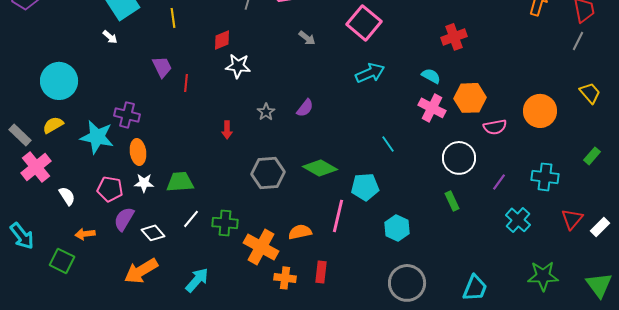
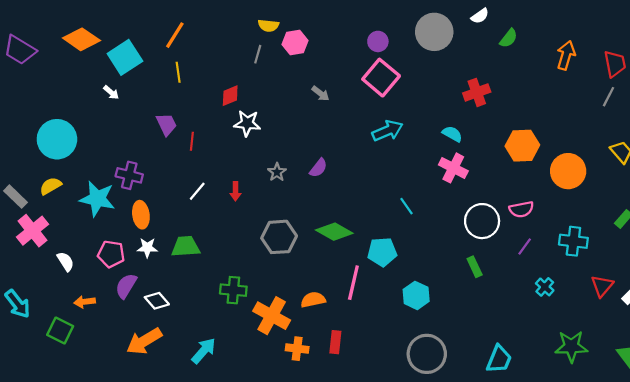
orange hexagon: (470, 98) -> (522, 146), moved
pink semicircle: (495, 127) -> (521, 209), moved
white line: (191, 219) -> (197, 191), moved
cyan cross: (518, 220) -> (545, 287), size x0.7

